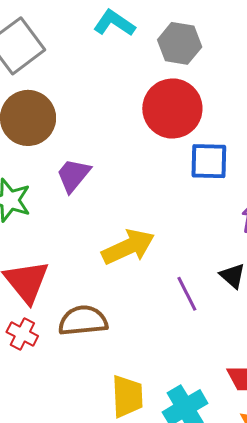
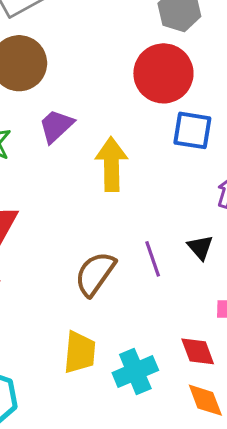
yellow arrow: (128, 247) -> (111, 164), moved, turned -74
brown semicircle: (83, 321) -> (95, 274), moved, turned -57

